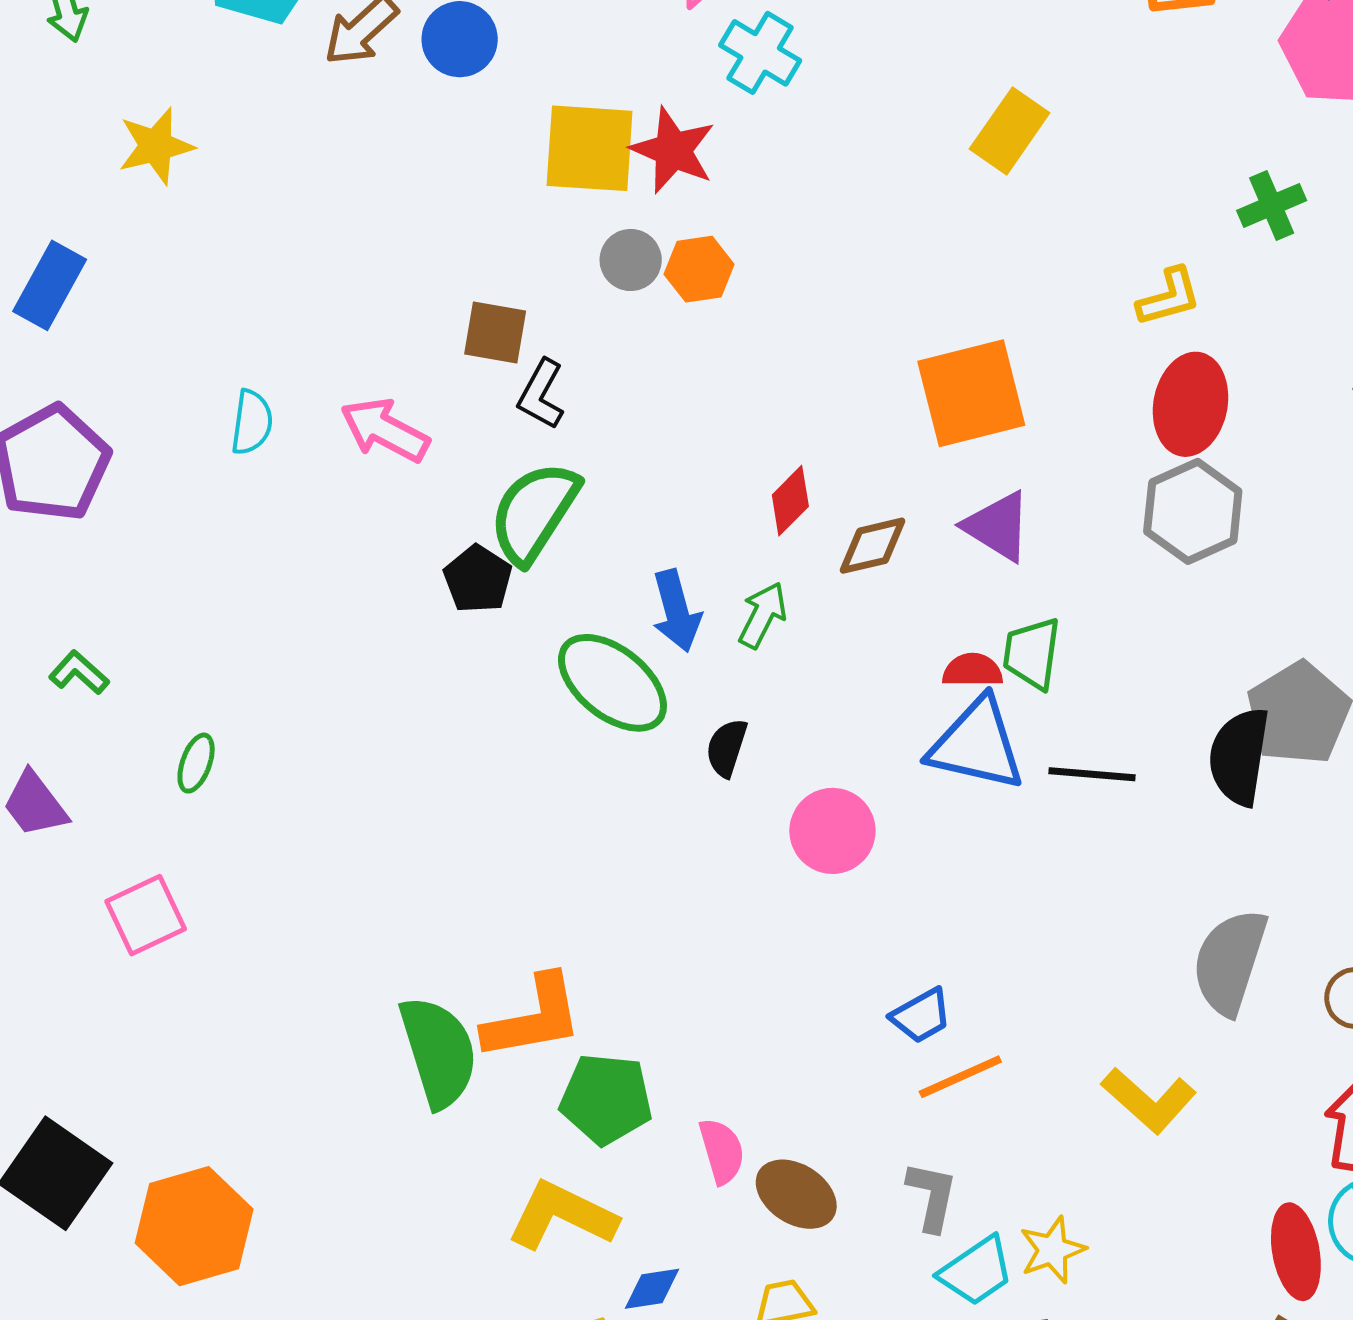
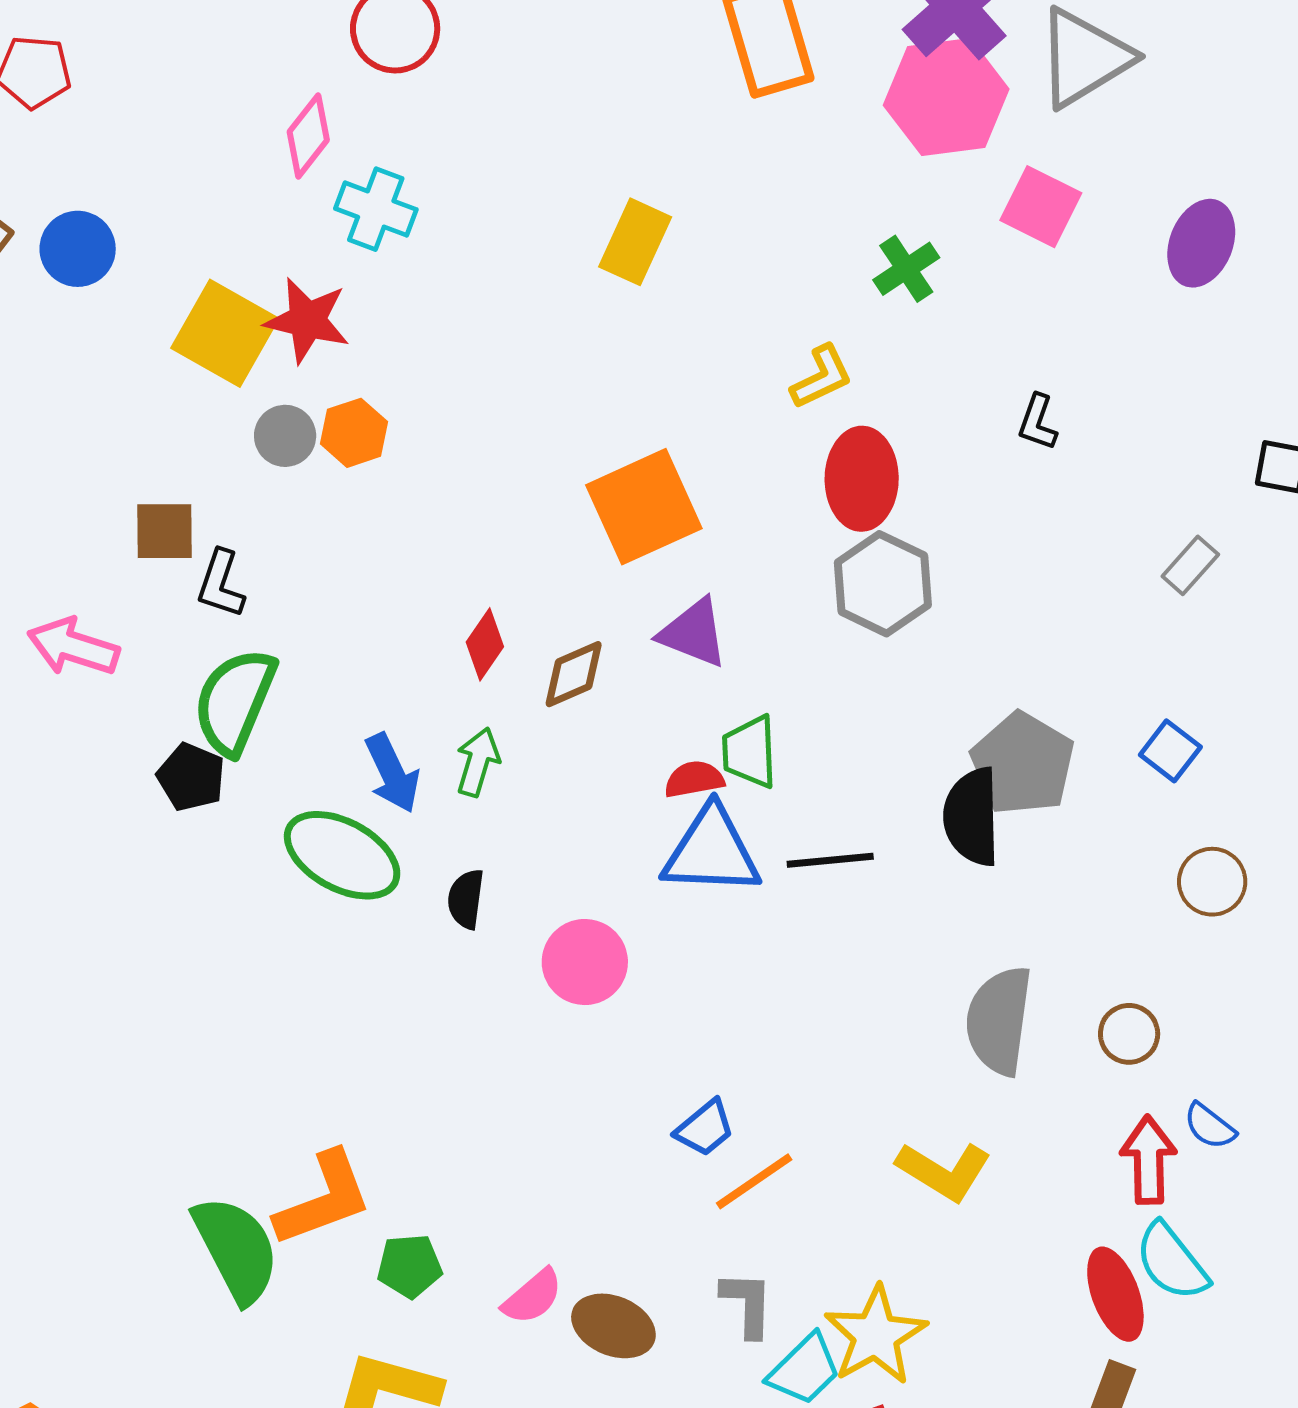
yellow square: (590, 148) -> (225, 333), turned 36
green pentagon: (606, 1099) -> (410, 1266), size x0.7
pink semicircle: (722, 1151) -> (533, 1297), turned 76
yellow star: (1052, 1250) -> (875, 1335), size x1.5

